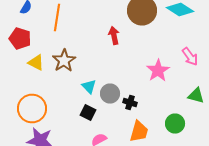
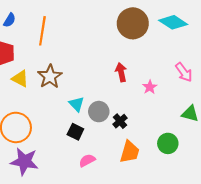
red arrow: (114, 36) -> (121, 72), moved
pink star: (158, 70) -> (150, 87), size x0.6
black cross: (130, 102) -> (120, 121), turned 32

